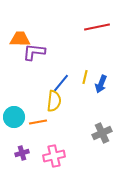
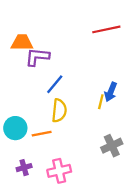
yellow line: (85, 77) -> (101, 102), moved
blue line: (61, 83) -> (55, 84), moved

